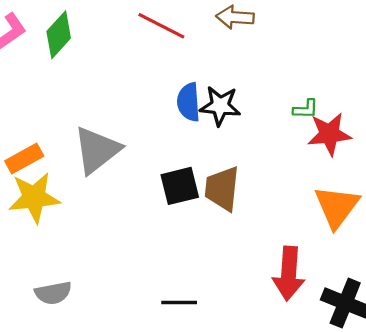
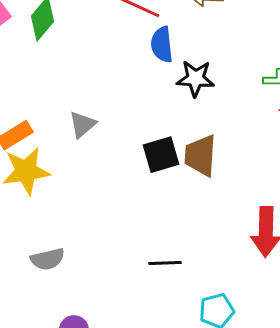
blue semicircle: (189, 102) -> (162, 45), moved
gray triangle: (97, 150) -> (82, 124), size x0.6

